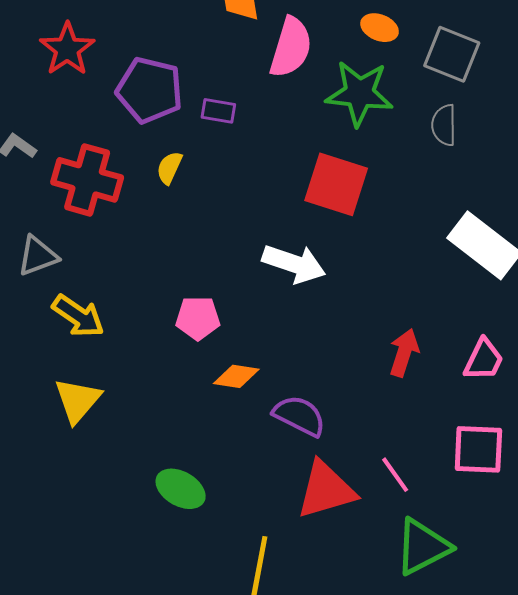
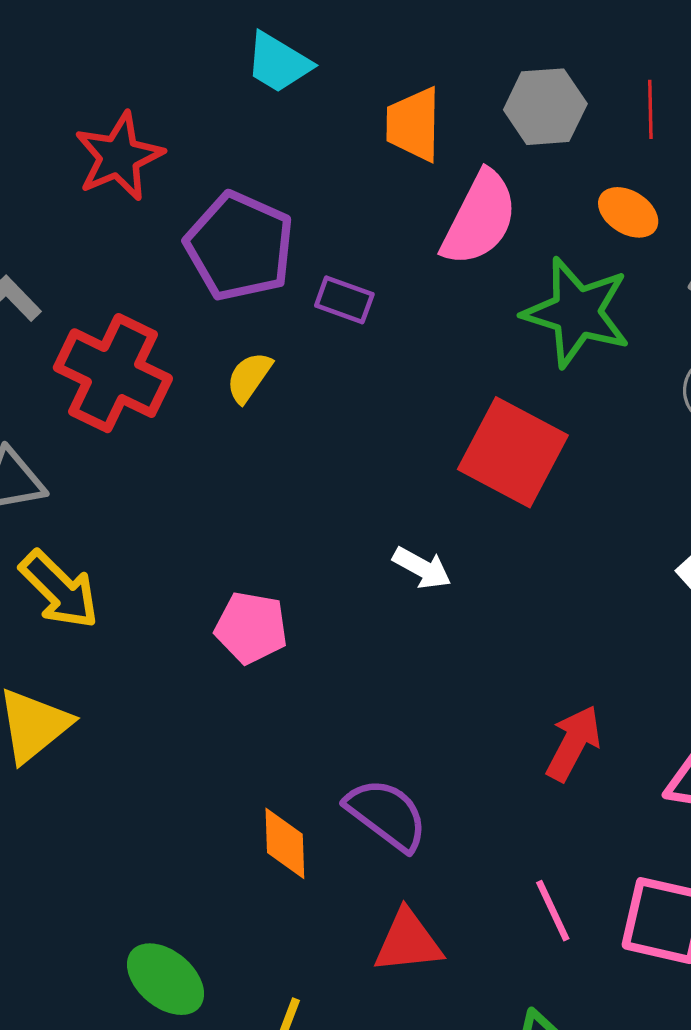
white arrow: (294, 264) -> (422, 568), size x0.6
orange diamond: (236, 376) -> (285, 843), moved, turned 69
pink line: (395, 475) -> (553, 911), moved
green ellipse: (181, 489) -> (166, 979), moved
red triangle: (326, 490) -> (408, 942), size x0.7

